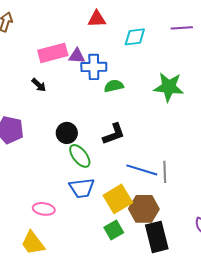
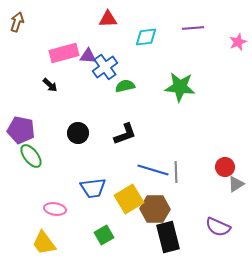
blue cross: (94, 67) -> (105, 67), turned -35
green ellipse: (80, 156) -> (31, 156), moved
green square: (114, 230) -> (104, 235), moved

